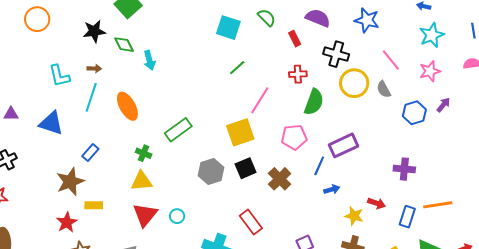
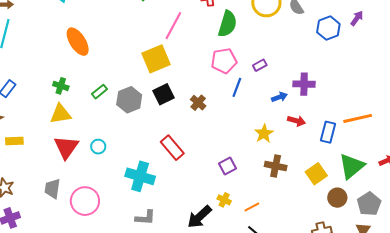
orange ellipse: (127, 106) -> (78, 42), moved
green rectangle: (178, 130) -> (100, 92), moved, size x0.6
pink pentagon: (294, 137) -> (224, 61), moved
purple rectangle: (343, 145) -> (260, 65), size x0.5
purple cross: (404, 169) -> (304, 84), moved
brown cross: (280, 179) -> (198, 103), size x0.7
blue arrow: (332, 189) -> (279, 97), moved
yellow star: (354, 216) -> (264, 133), moved, turned 30

